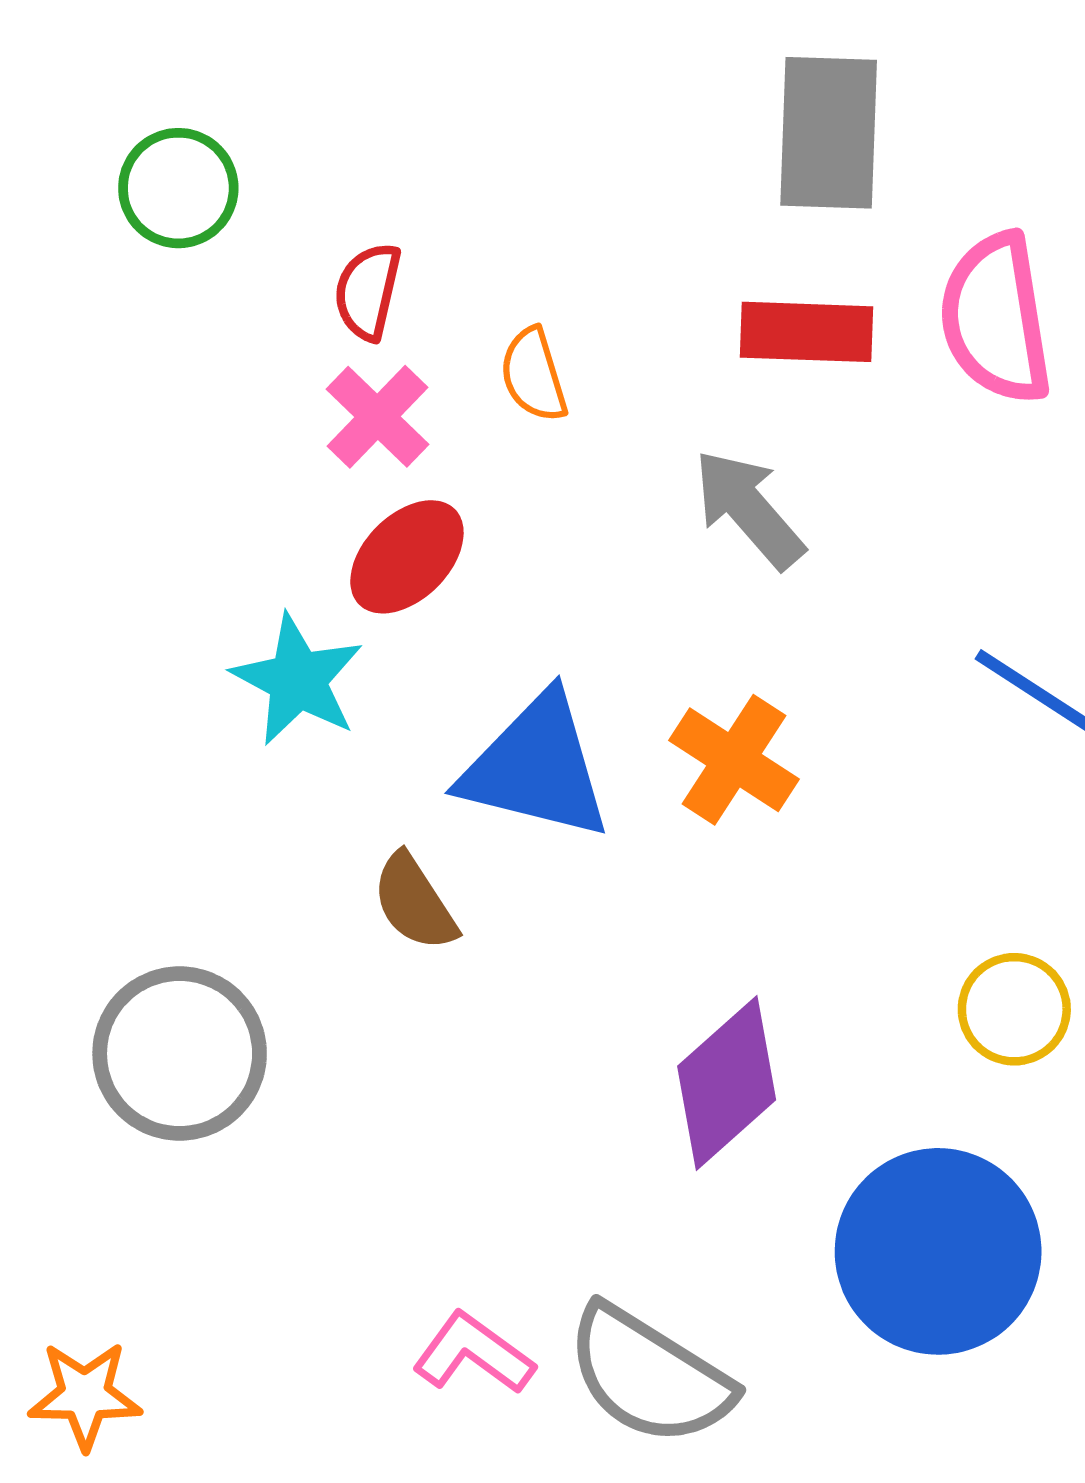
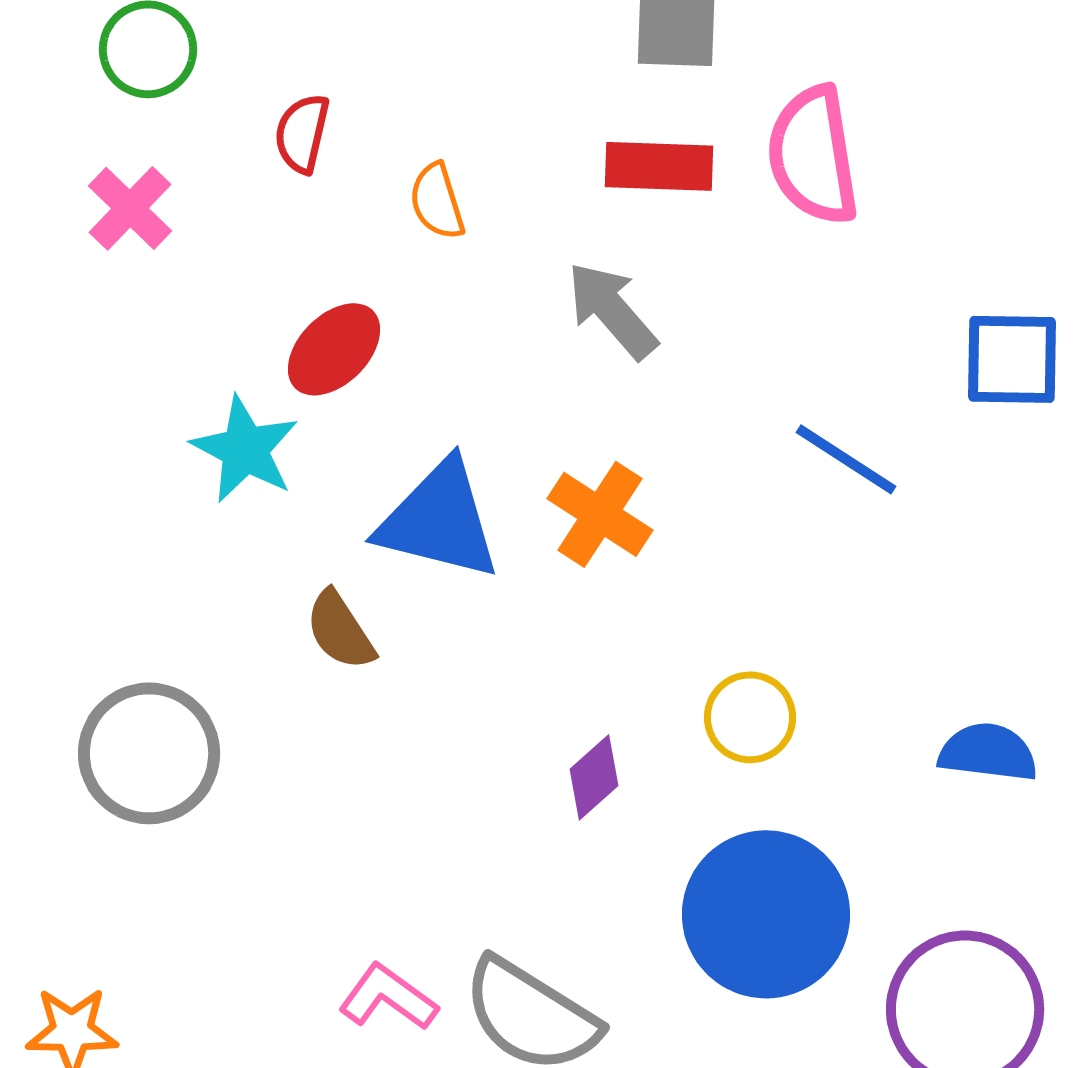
pink cross: (377, 417) -> (130, 208), moved
yellow circle: (1014, 1009) -> (750, 717), moved
purple diamond: (727, 1083) -> (594, 777), size x0.6

